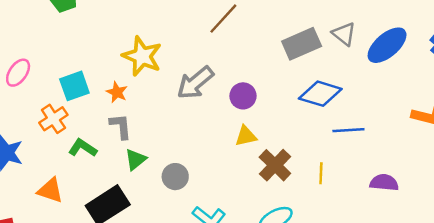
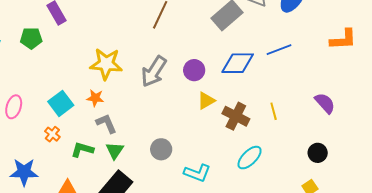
blue diamond: (320, 94) -> (238, 63), moved
orange cross: (53, 119) -> (52, 134), size x0.7
blue line: (348, 130) -> (279, 50), moved
green triangle: (136, 160) -> (115, 151), moved
purple semicircle: (384, 183) -> (325, 103), turned 60

